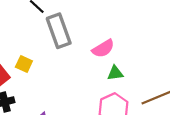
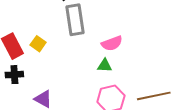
green triangle: (115, 73) -> (105, 66), moved

